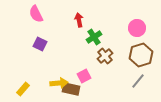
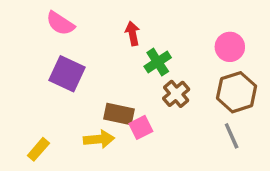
pink semicircle: (36, 14) -> (60, 23), turned -30
purple square: (40, 44) -> (67, 74), size x1.5
gray line: (138, 81) -> (232, 136), turned -63
brown rectangle: (71, 89) -> (119, 114), moved

